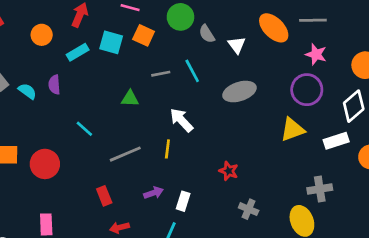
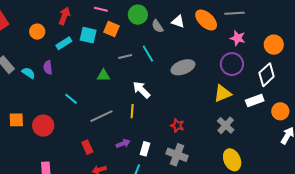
white triangle: (237, 45) -> (178, 22), moved, turned -32
gray cross: (320, 189) -> (226, 125), moved, turned -36
gray cross: (249, 209) -> (177, 155), moved, size x1.5

